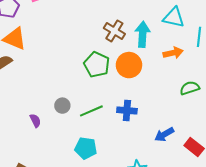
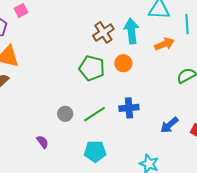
brown cross: (114, 31) -> (103, 32), turned 35
orange circle: (129, 65) -> (123, 63), size x0.7
purple semicircle: (35, 121) -> (42, 142), moved

